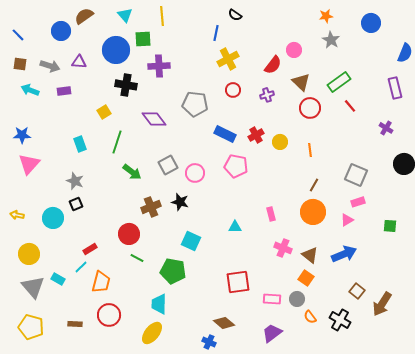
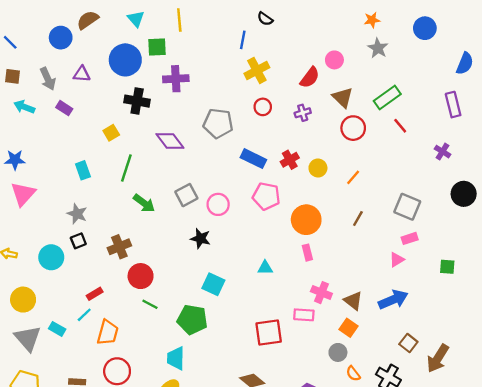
gray arrow: (50, 66) -> (48, 79), turned 48
purple rectangle: (64, 91) -> (64, 108), turned 40
orange line: (310, 150) -> (353, 177), turned 48
brown cross: (151, 207) -> (119, 247), moved
orange circle: (313, 212) -> (306, 220), moved
pink rectangle: (272, 299) -> (304, 315), moved

